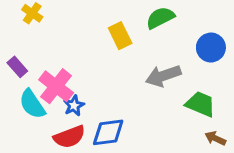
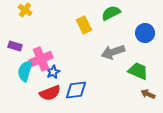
purple rectangle: (17, 67) -> (15, 46), turned -32
pink cross: (56, 86) -> (41, 59), turned 30
cyan semicircle: (32, 104) -> (25, 71), turned 50

